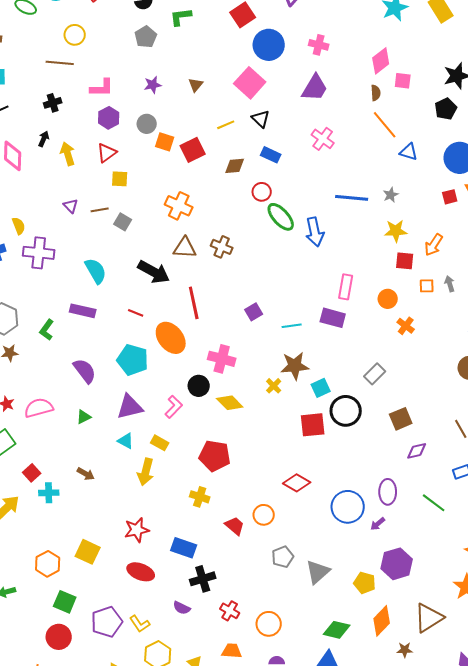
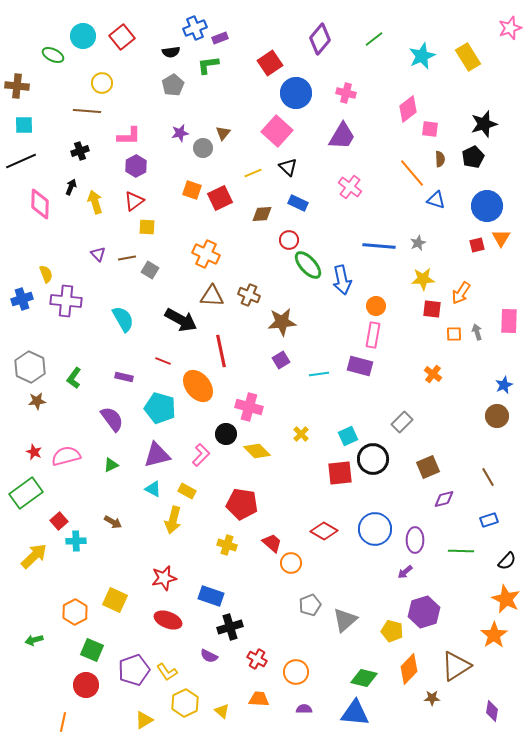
brown semicircle: (376, 93) -> (440, 159), moved
gray circle: (147, 124) -> (203, 148), moved
orange circle: (388, 299) -> (376, 306), moved
purple rectangle: (83, 311) -> (124, 377), moved, size x0.7
brown star: (295, 366) -> (282, 322), moved
green line: (434, 503) -> (461, 551), turned -35
blue circle: (348, 507) -> (375, 529), moved
red trapezoid: (235, 526) -> (272, 543), moved

